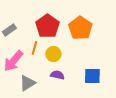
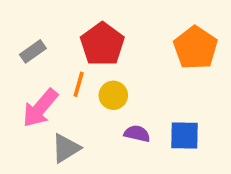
orange pentagon: (80, 28) -> (196, 48), moved
purple semicircle: (57, 75) -> (137, 134), moved

